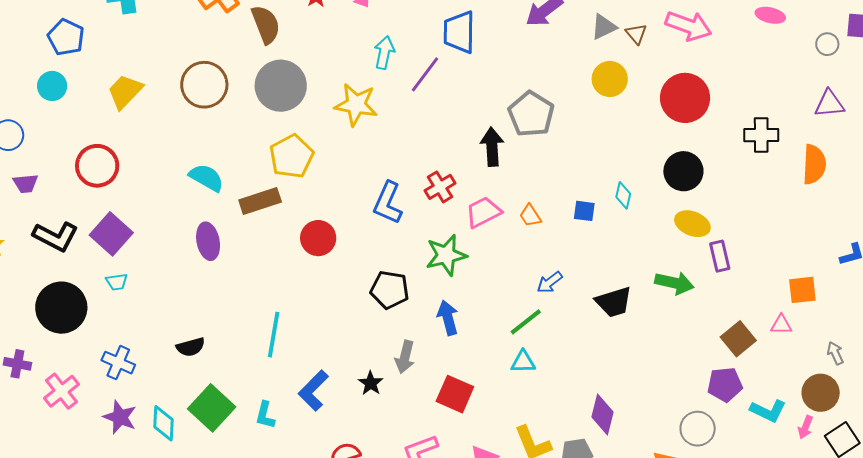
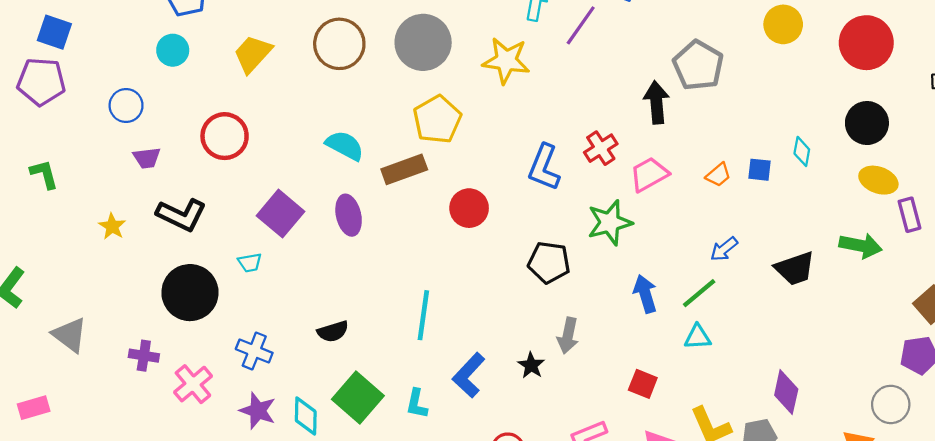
orange trapezoid: (530, 216) -> (718, 175), moved, turned -95
purple square: (111, 234) -> (280, 214), moved
blue arrow: (448, 318) -> (645, 294), moved
red square: (455, 394) -> (643, 384), moved, size x0.7

